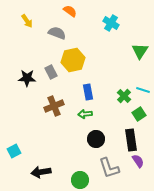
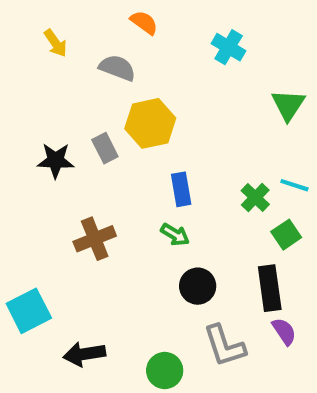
brown cross: (54, 106) -> (95, 239), moved
green arrow: (85, 114) -> (175, 235), turned -144
cyan square: (14, 151) -> (29, 311), size x1.5

